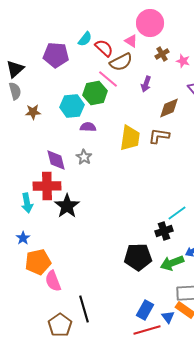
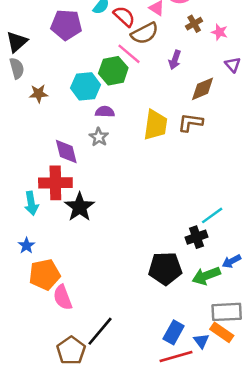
gray star: (84, 157) -> (99, 137), moved
black line: (84, 309) -> (100, 331), turned 56

